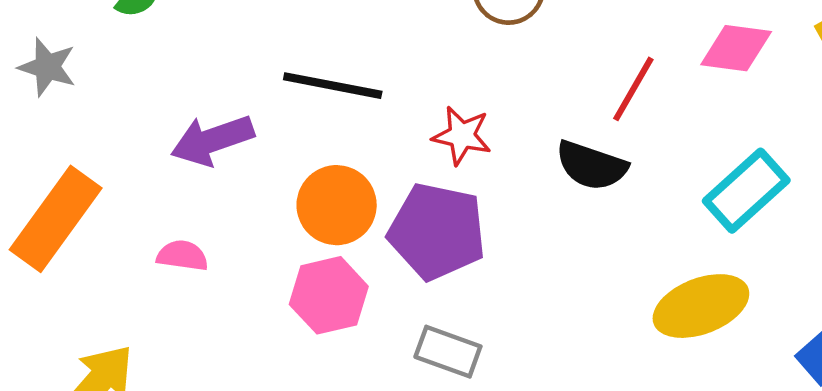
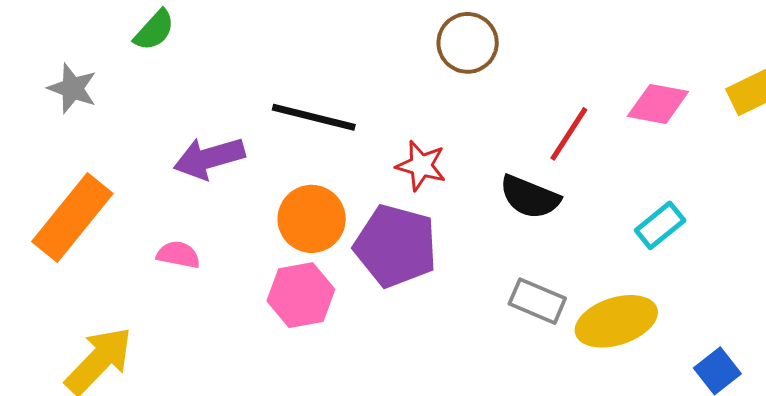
cyan rectangle: (746, 191) -> (660, 225), size x0.7
gray rectangle: (448, 352) -> (537, 301), moved

